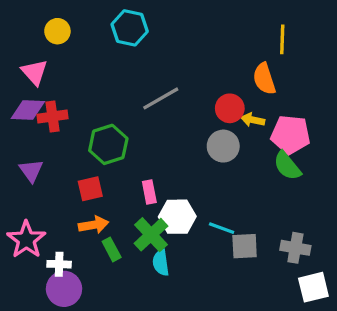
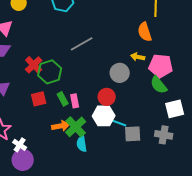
red circle: (230, 108) -> (107, 97), moved
red cross: (53, 117) -> (34, 65), moved, turned -36
white hexagon: (177, 217) -> (104, 116), moved
orange arrow: (94, 225) -> (61, 126), moved
green rectangle: (112, 249) -> (63, 99), moved
white cross: (59, 264) -> (20, 145), turned 32
white square: (313, 287) -> (175, 109), moved

